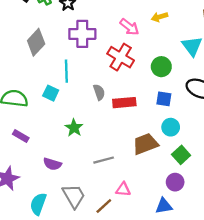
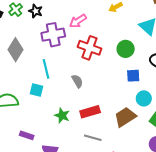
pink arrow: (129, 27) -> (78, 21), moved, turned 120
red rectangle: (124, 103) -> (90, 112), moved
purple rectangle: (21, 136) -> (27, 135), moved
gray line: (104, 160) -> (93, 138), turned 42

